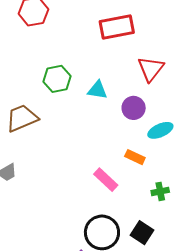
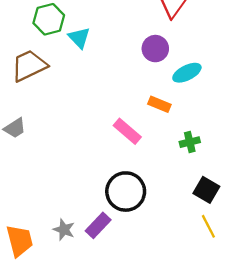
green hexagon: (57, 79) -> (49, 19), moved
cyan triangle: (97, 90) -> (79, 38), moved, turned 40
black square: (142, 233) -> (206, 190), moved

